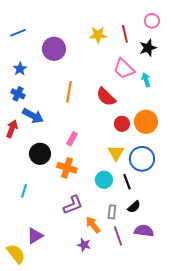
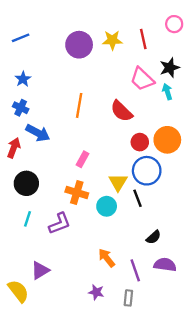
black star: (148, 48) -> (170, 68), moved
purple circle: (54, 49) -> (79, 45), moved
yellow triangle: (116, 153) -> (118, 182), moved
black circle: (40, 154) -> (26, 183), moved
blue circle: (142, 159) -> (147, 171), moved
cyan circle: (104, 180) -> (107, 206), moved
black line: (127, 182) -> (138, 198), moved
purple L-shape: (73, 205) -> (60, 223), moved
gray rectangle: (112, 212) -> (128, 298), moved
purple star: (84, 245) -> (96, 292), moved

